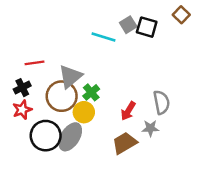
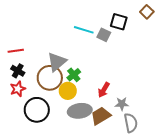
gray square: (128, 25) -> (104, 35), moved, turned -32
red line: (35, 63) -> (16, 51), moved
black cross: (22, 88) -> (18, 71), turned -32
gray semicircle: (161, 102) -> (131, 123), moved
gray ellipse: (70, 137) -> (80, 111), moved, turned 50

